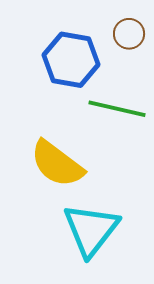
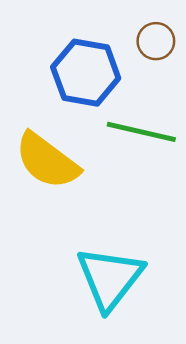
yellow semicircle: (57, 164) -> (47, 161), moved

